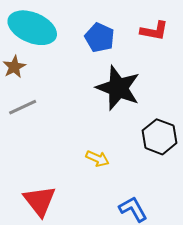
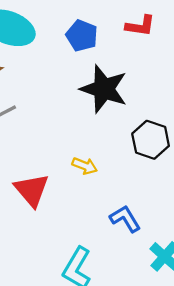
red triangle: (40, 201) -> (32, 190), moved

